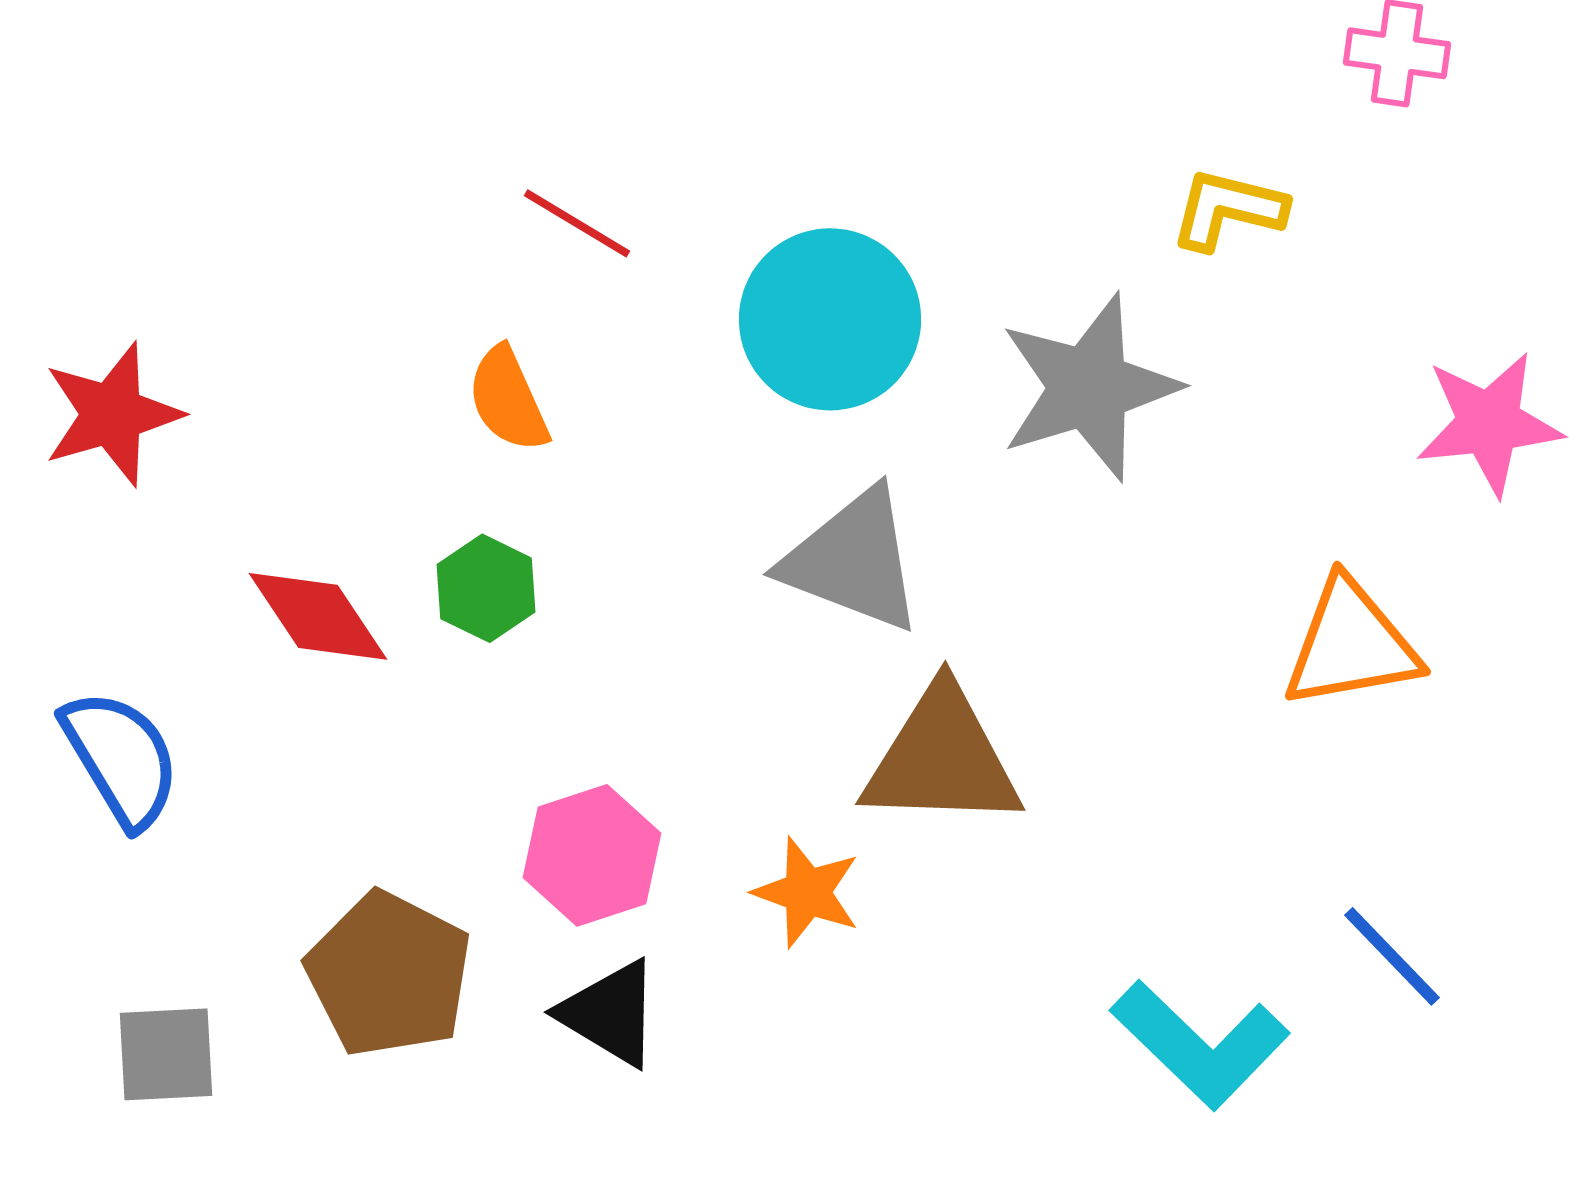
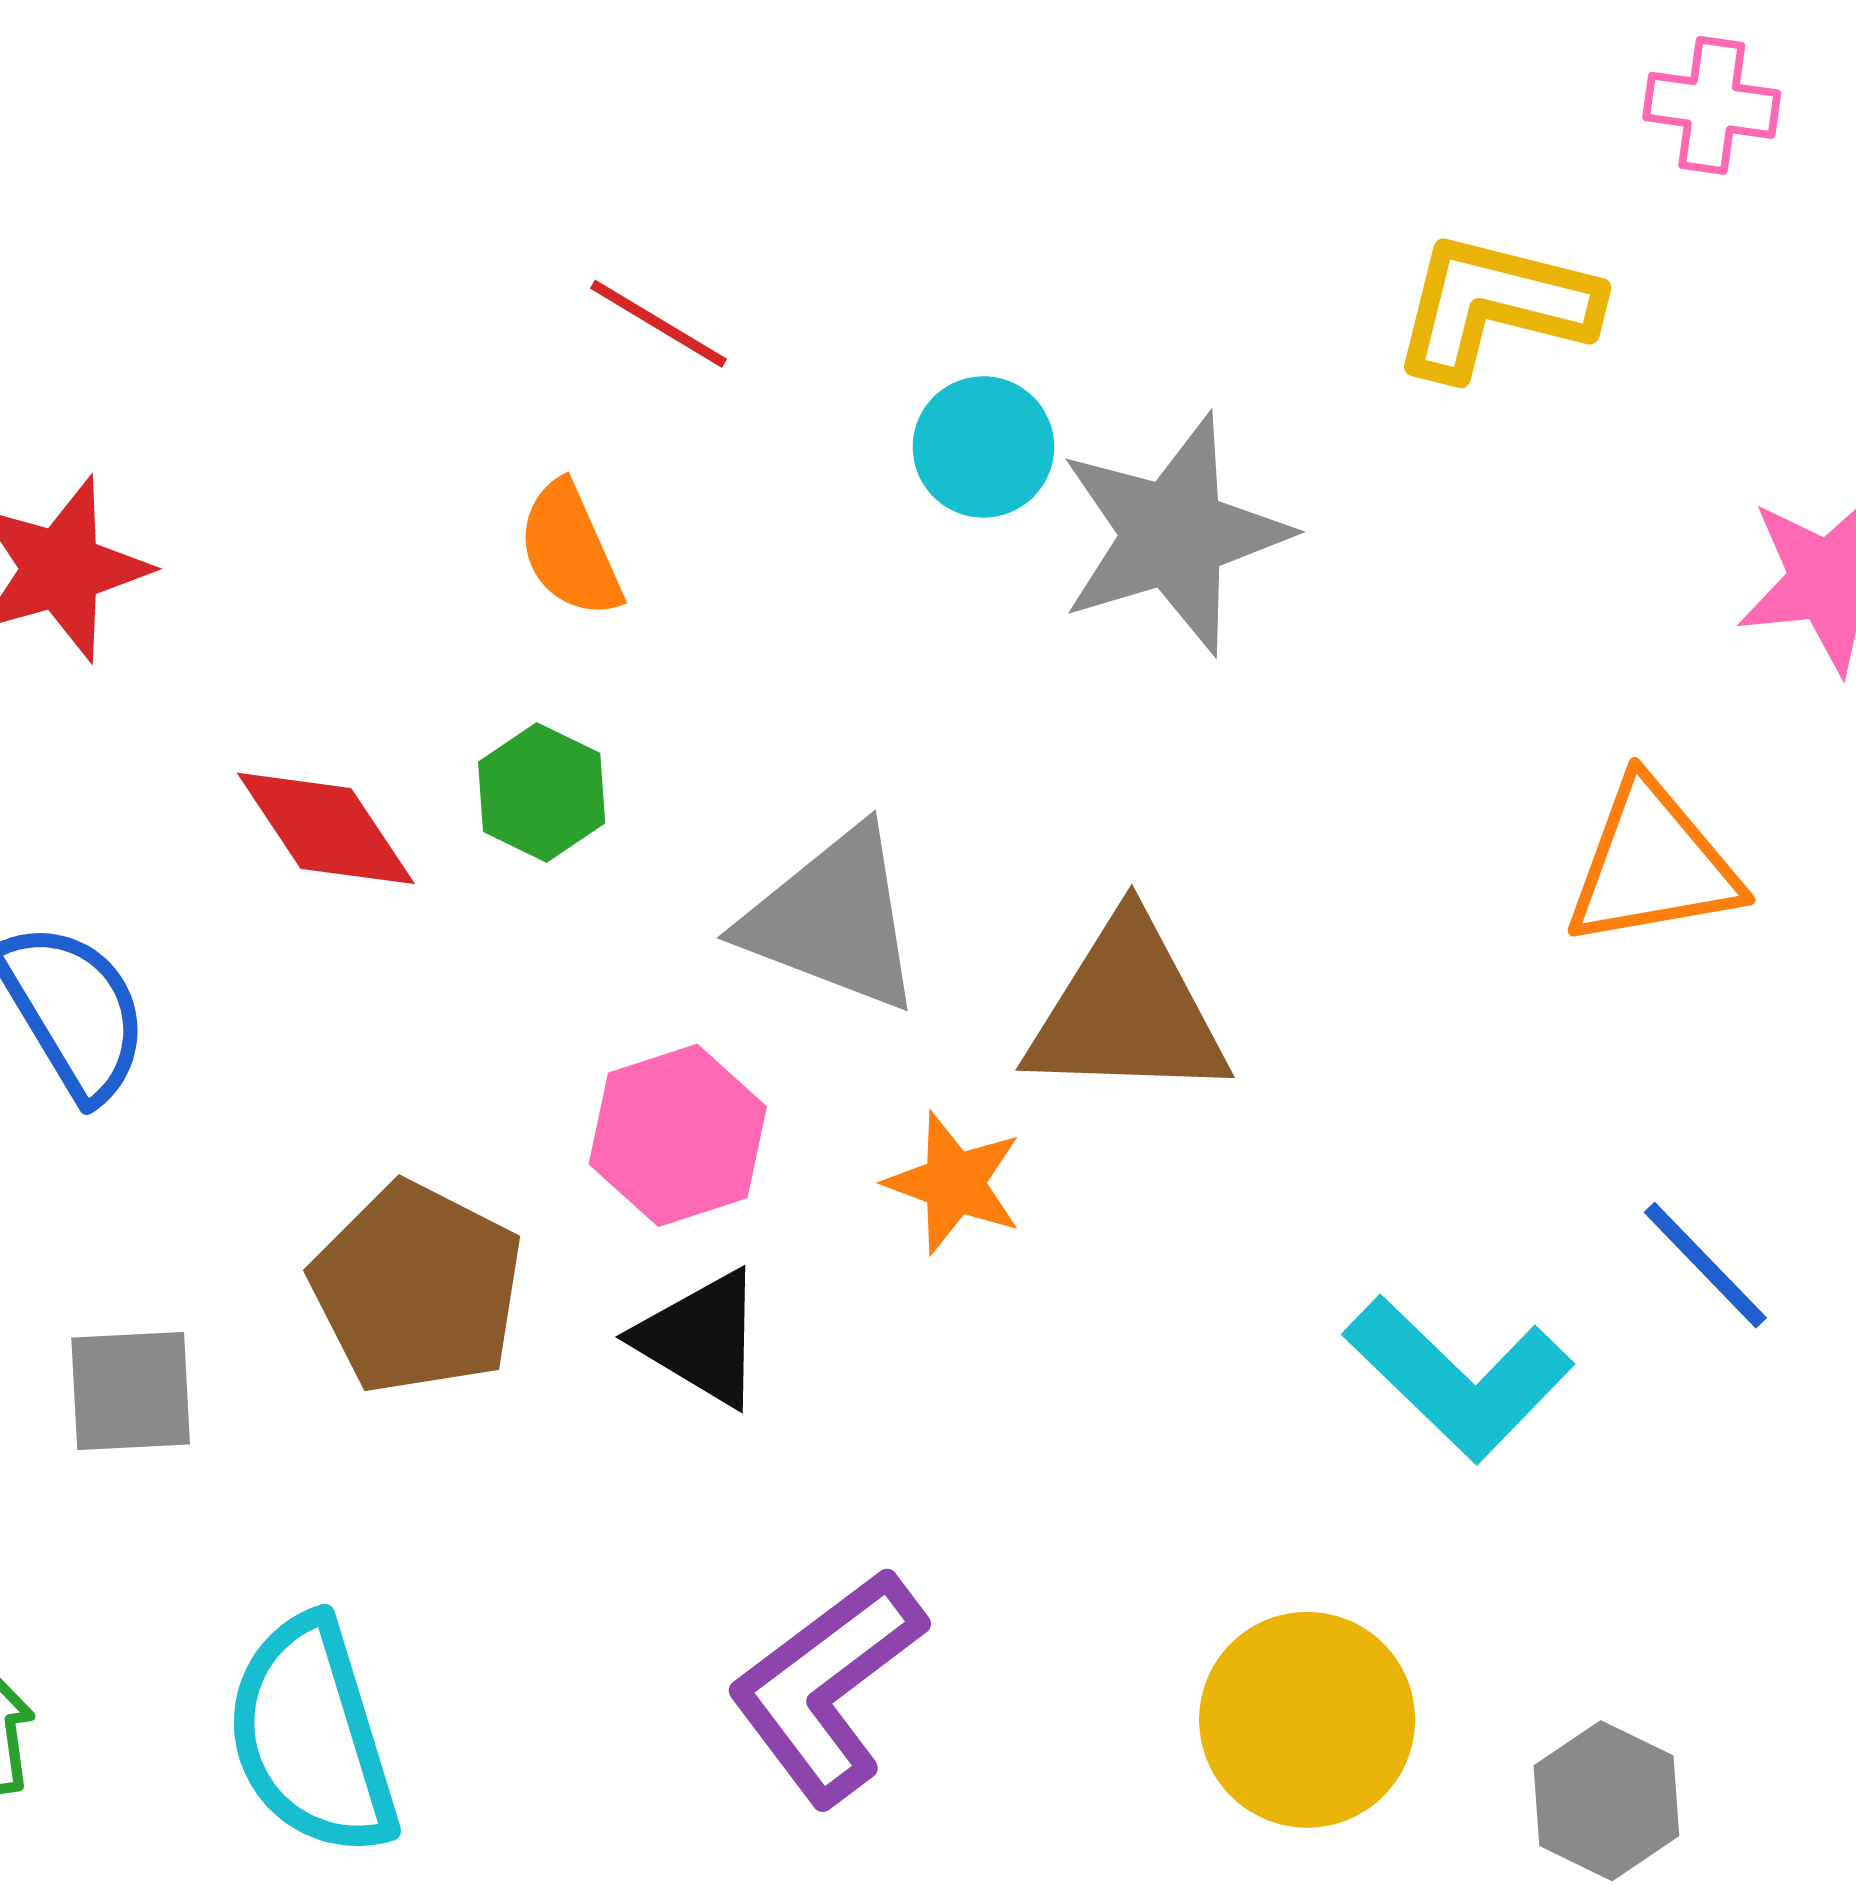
yellow L-shape: (1228, 209) -> (1495, 306), size x1.4
cyan circle: (830, 319) -> (983, 447), size x0.6
gray star: (1089, 387) -> (1174, 534), moved
gray triangle: (853, 560) -> (833, 920), moved

